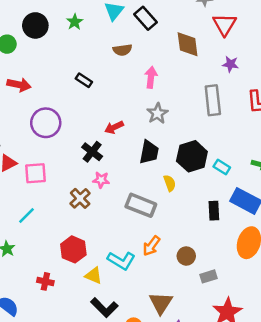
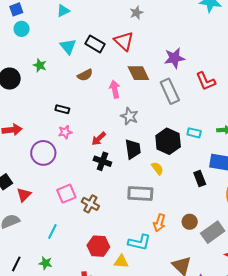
red triangle: (225, 24) -> (124, 41), moved
brown diamond: (188, 44) -> (138, 73), moved
purple star: (230, 64) -> (174, 58), size x1.5
black cross: (92, 152) -> (102, 161), moved
cyan rectangle: (222, 167) -> (194, 133), moved
pink square: (35, 173) -> (66, 194), moved
pink star: (101, 180) -> (65, 132), moved
gray rectangle: (209, 276) -> (213, 232), size x1.6

